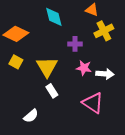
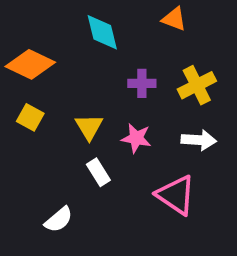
yellow cross: (104, 31) -> (197, 85), moved
yellow triangle: (47, 67) -> (89, 127), size x0.7
pink star: (84, 68) -> (136, 138), moved

